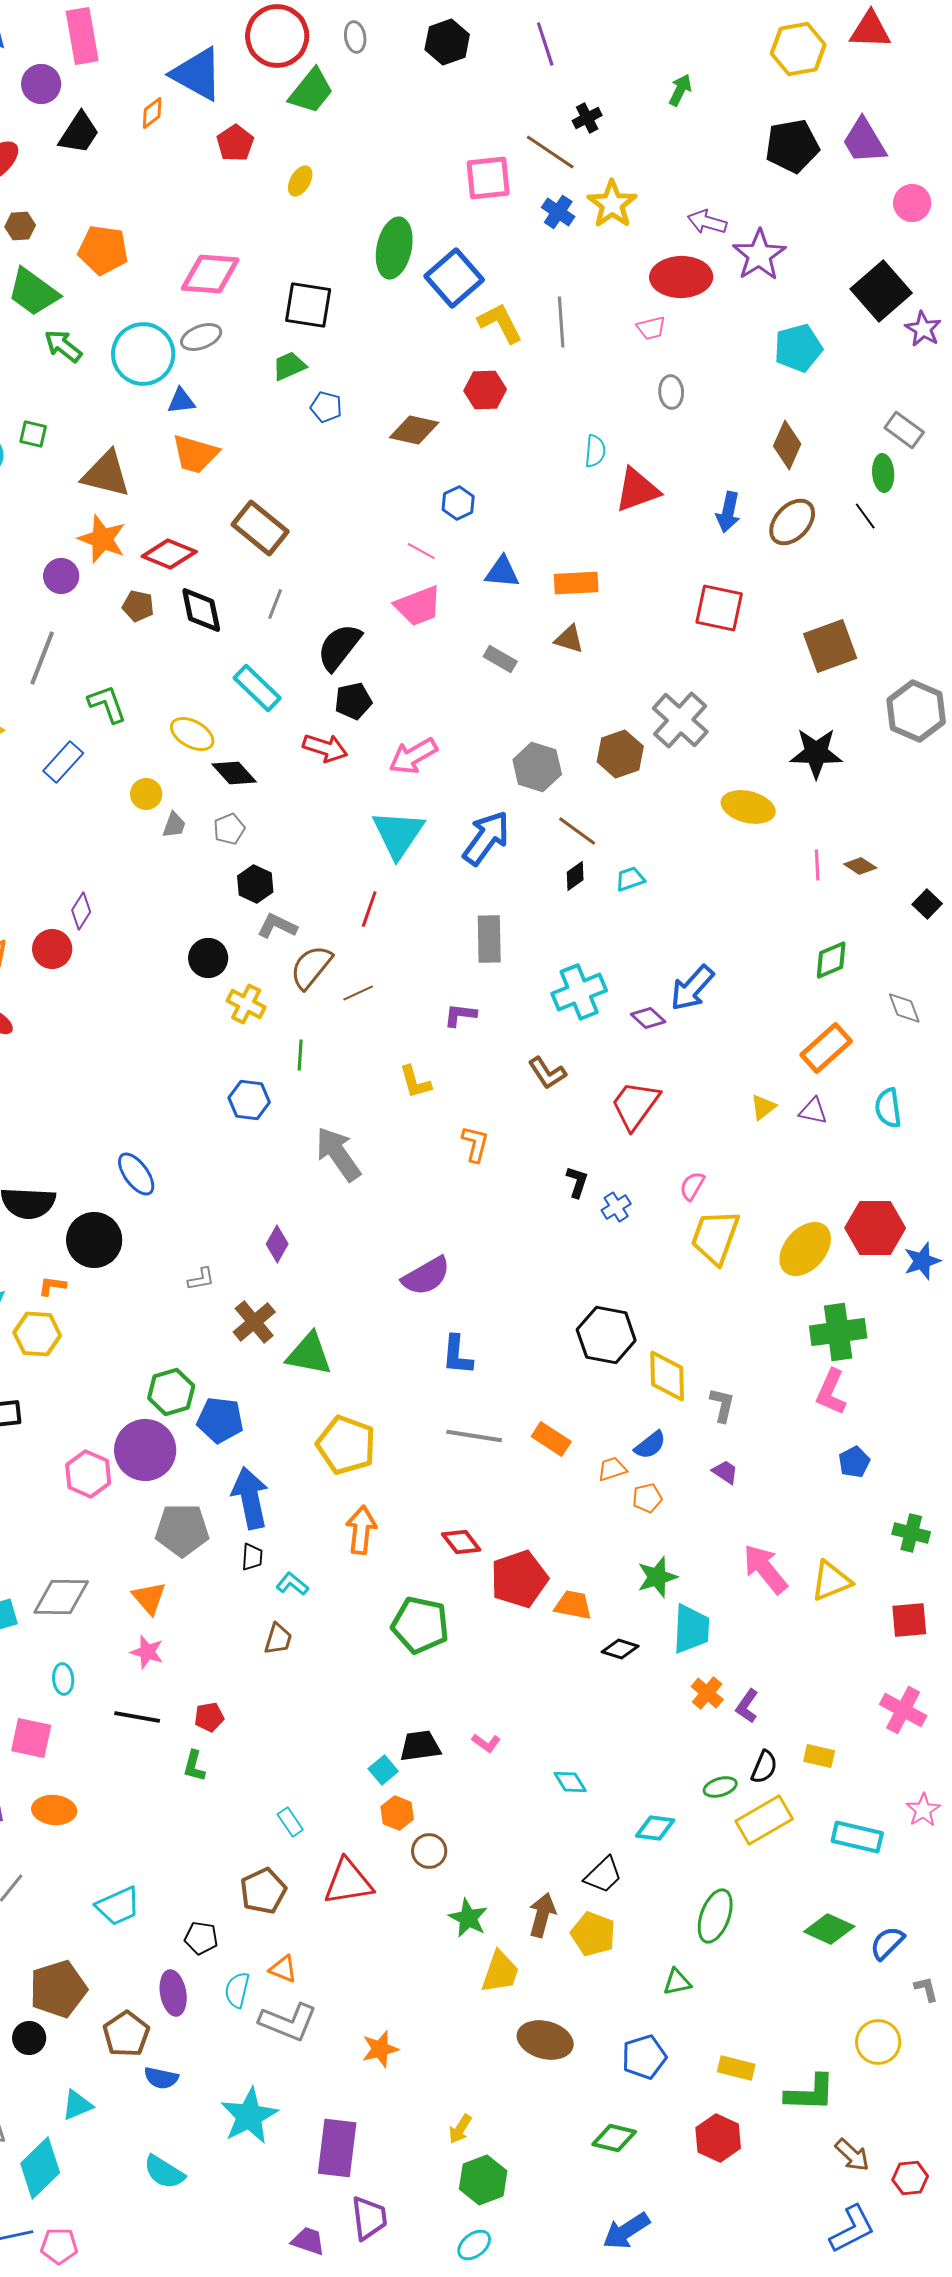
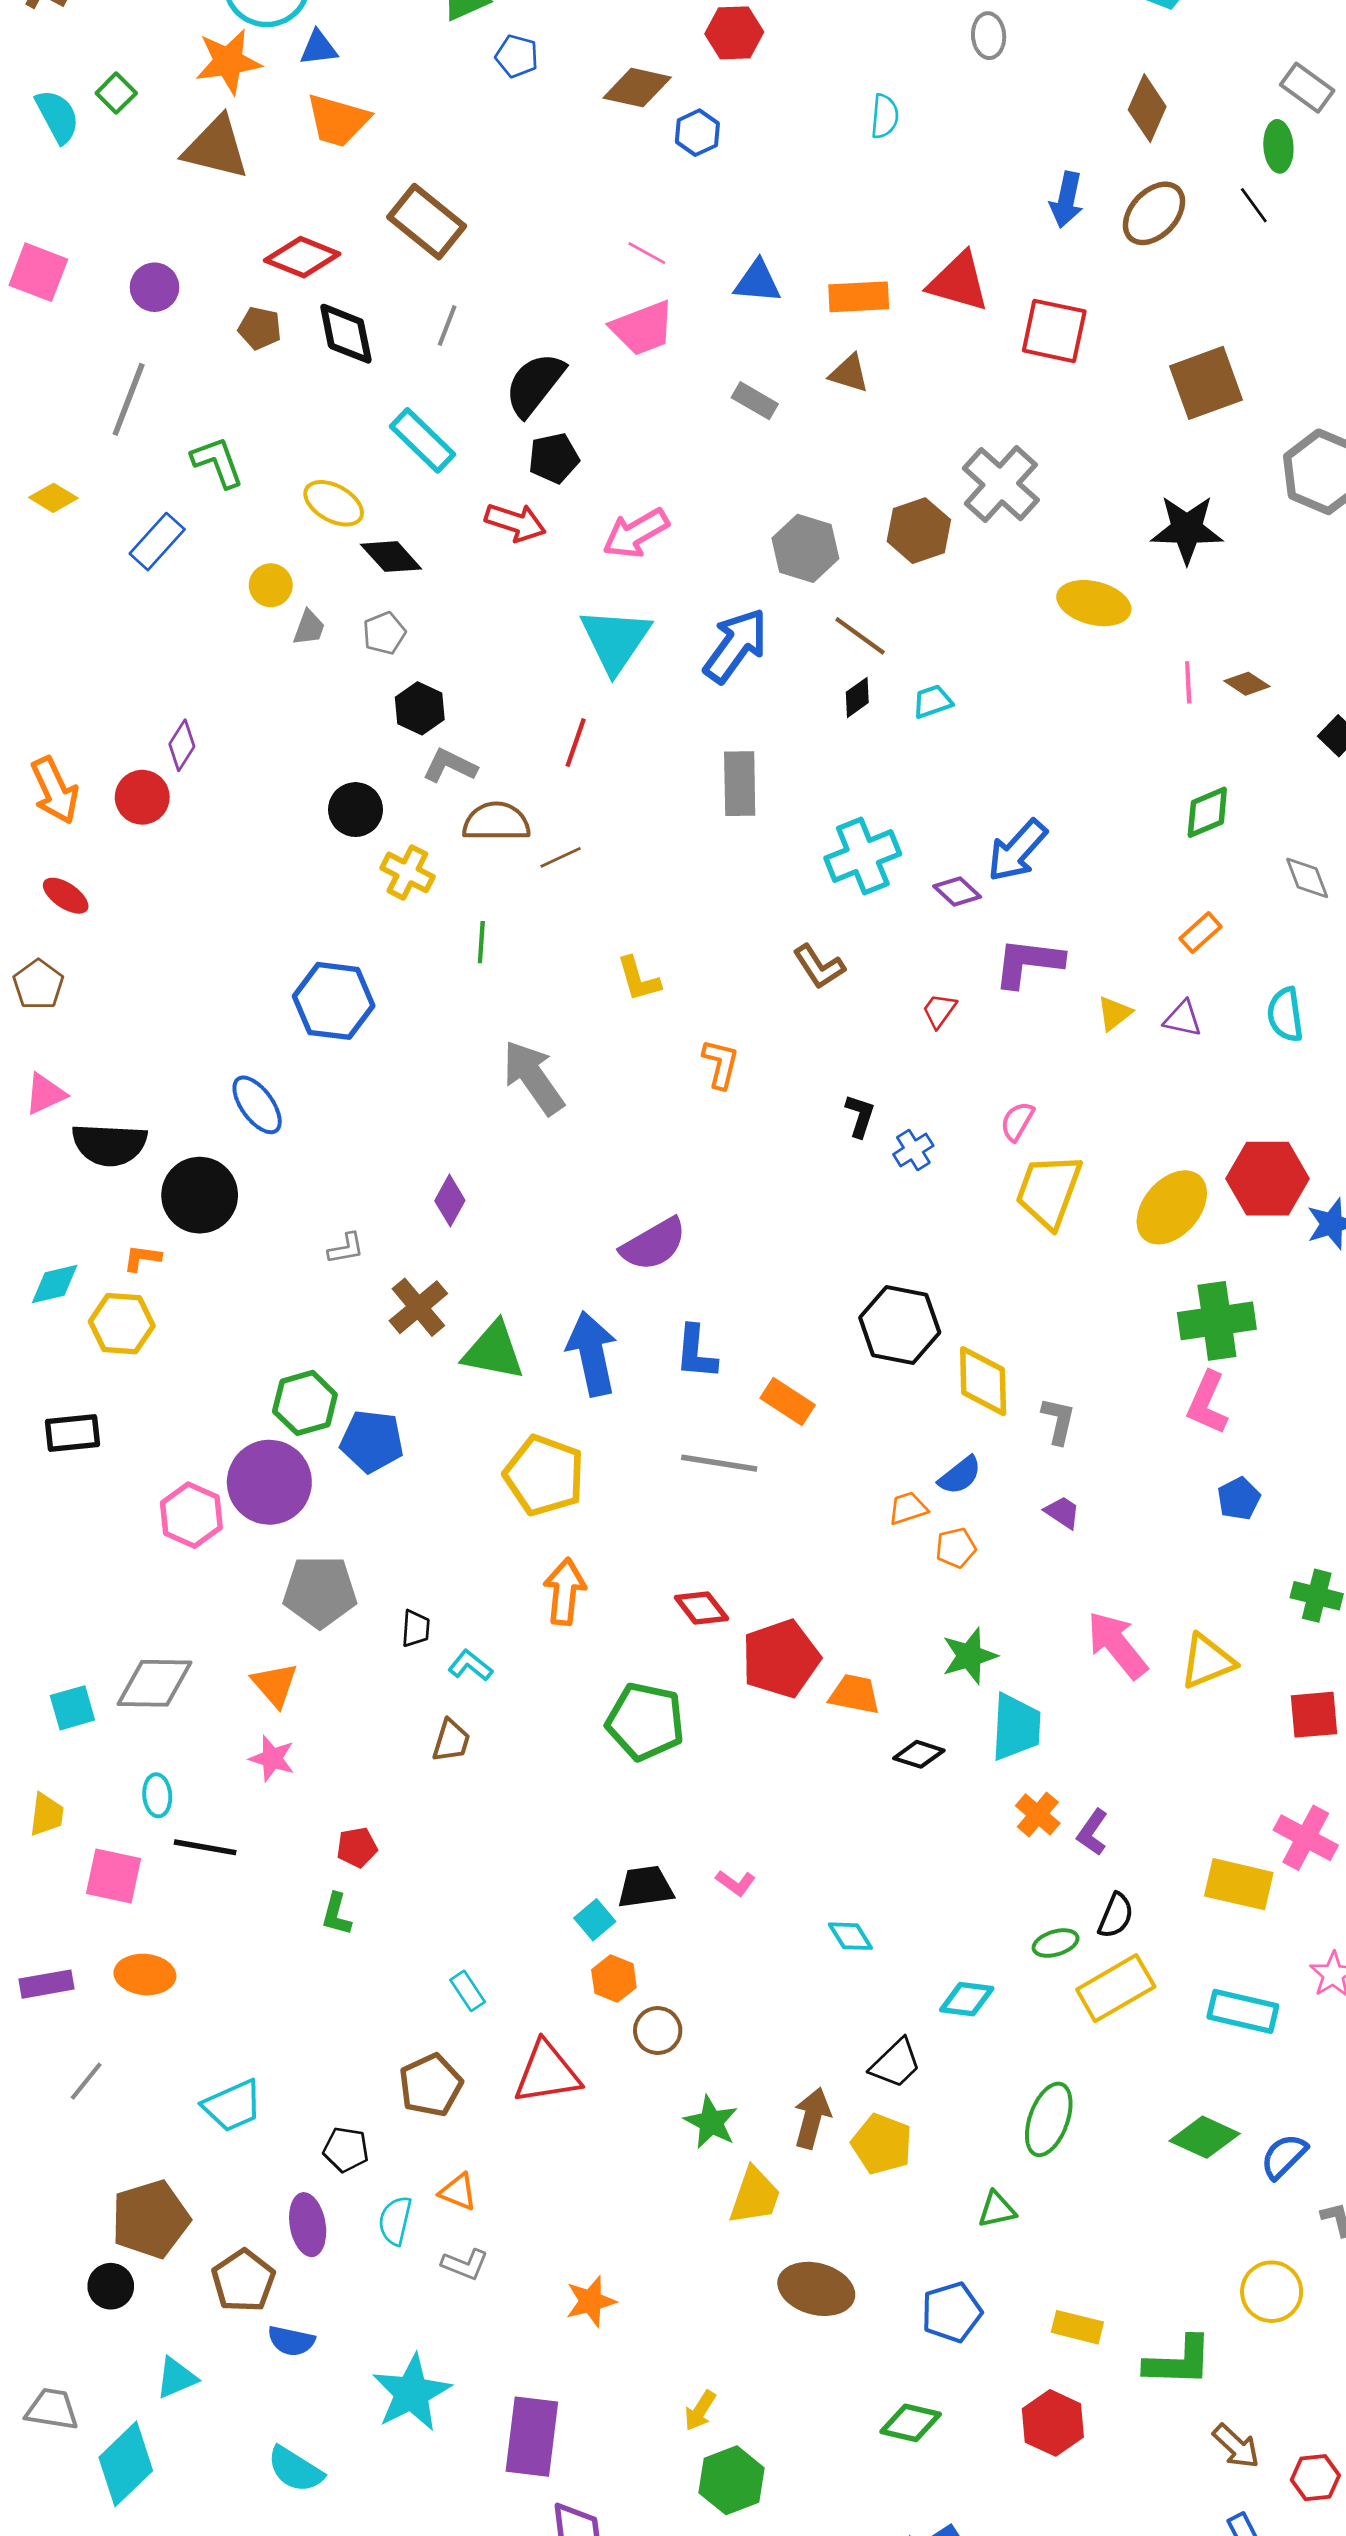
green square: (33, 434) -> (116, 93), turned 32
red triangle: (637, 490) -> (958, 282), moved, turned 36
blue hexagon: (458, 503) -> (697, 133), moved
orange star: (102, 539) -> (228, 62), moved, turned -30
brown semicircle: (311, 967) -> (496, 822), turned 51
purple L-shape: (460, 1015) -> (1028, 963), moved, size x1.6
orange rectangle: (826, 1048) -> (1200, 933), size x0.6
blue hexagon: (249, 1100) -> (334, 1001), moved, size x1.4
red trapezoid: (635, 1105) -> (939, 1011), size x0.5
orange rectangle: (551, 1439) -> (788, 1402), moved
blue arrow: (250, 1498) -> (592, 1354), moved
black line: (137, 1717) -> (205, 1847), moved
yellow rectangle: (819, 1756) -> (1239, 1884), moved, size x1.6
gray L-shape: (288, 2022) -> (465, 2264), size x0.6

